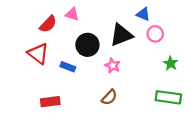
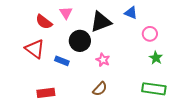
pink triangle: (72, 14) -> (66, 13), turned 40
red semicircle: (48, 24) -> (44, 22), turned 84
pink circle: (155, 34) -> (150, 34), moved
black triangle: (121, 35) -> (101, 22), moved

